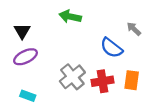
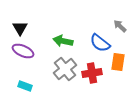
green arrow: (70, 17) -> (63, 41), moved
purple ellipse: (25, 57) -> (23, 51), turned 50
orange rectangle: (132, 80) -> (118, 62), moved

